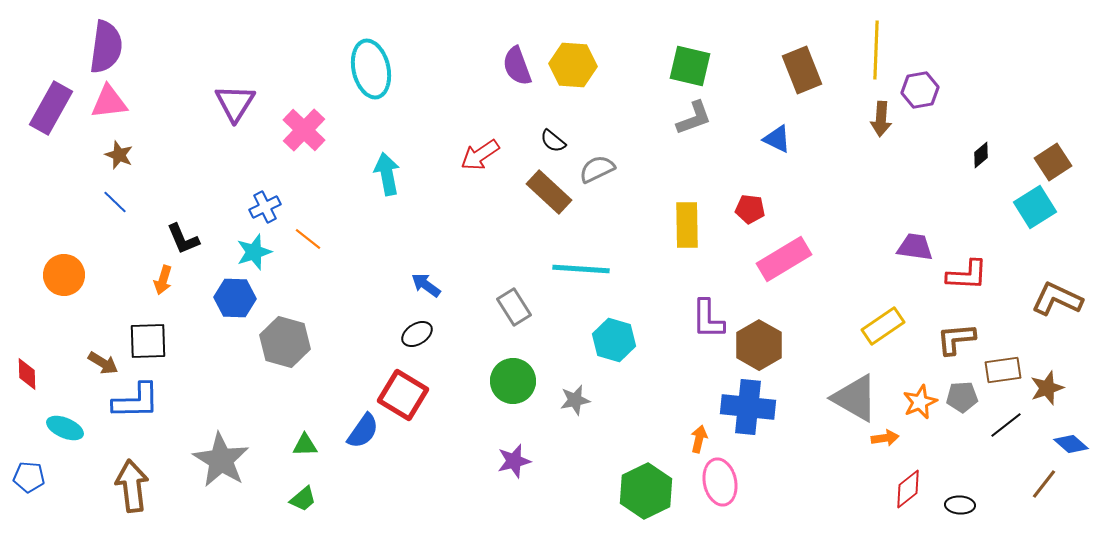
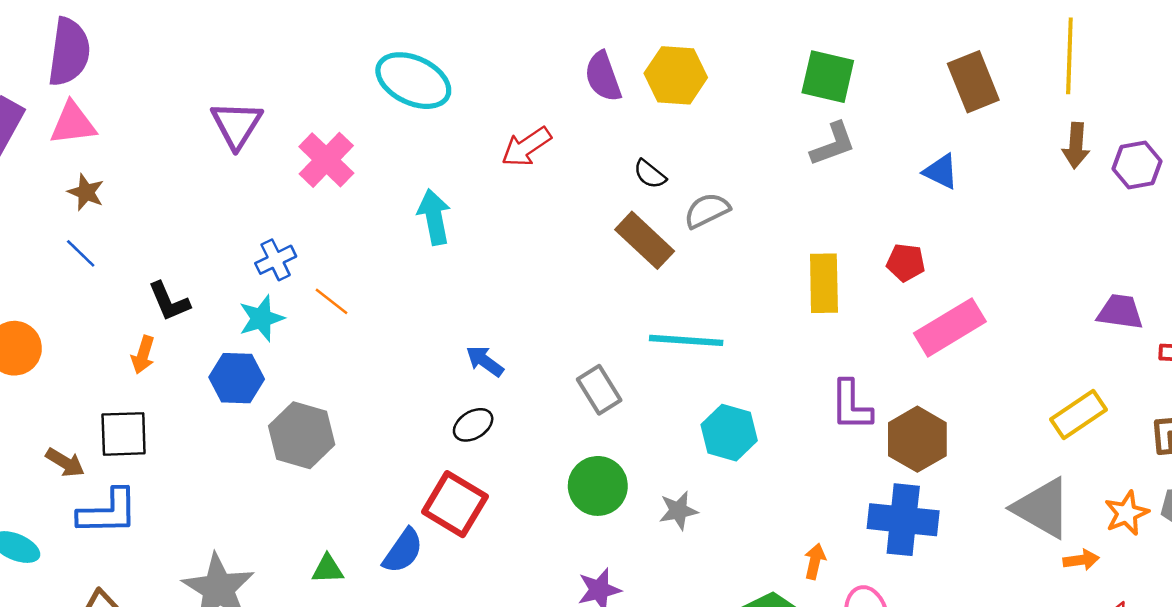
cyan ellipse: (371, 69) -> (413, 81), turned -52
purple hexagon: (920, 90) -> (1137, 165), moved
red arrow: (480, 155) -> (526, 147), moved
orange arrow: (699, 439) -> (815, 561), moved

